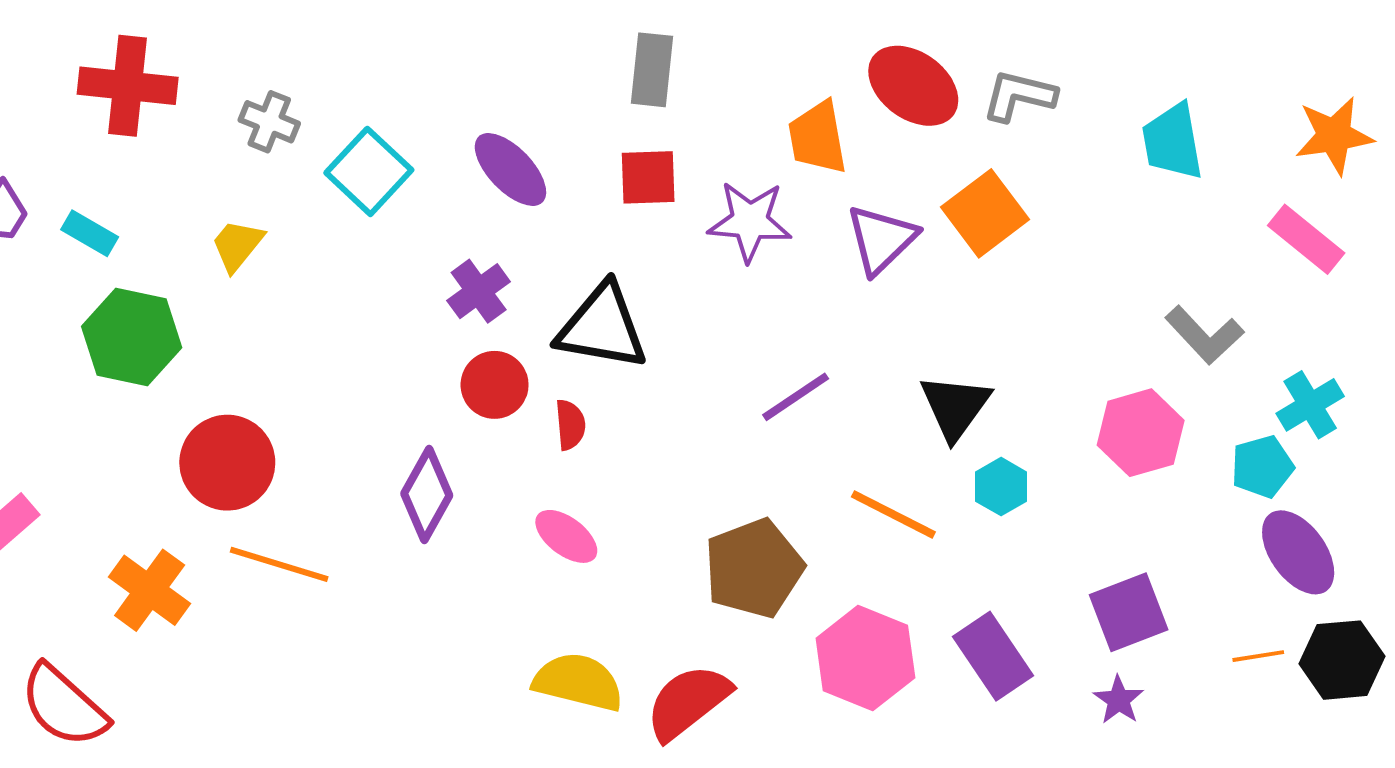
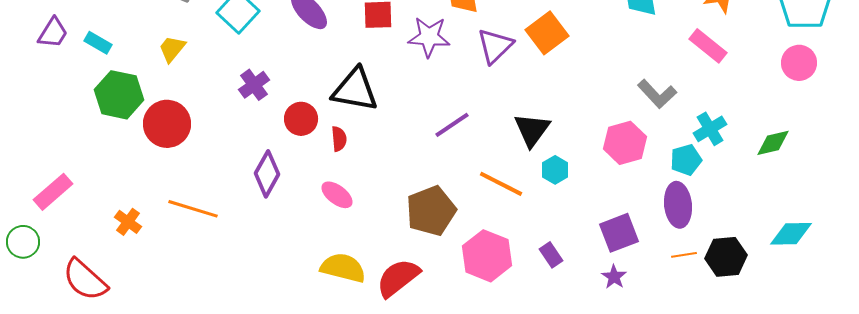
purple cross: (479, 291) -> (254, 85), moved
red circle: (227, 463) -> (167, 124), moved
purple ellipse: (1298, 552) -> (678, 205), moved, turned 30
orange cross: (150, 590) -> (128, 222), size x0.7
purple rectangle: (993, 656) -> (551, 255), size x0.6

